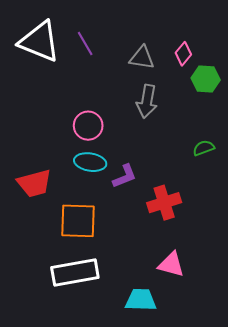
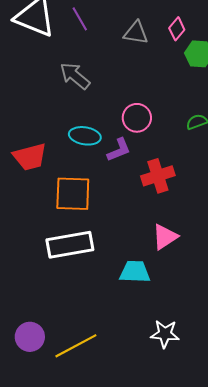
gray arrow: (147, 101) -> (75, 76), moved, turned 120
pink circle: (88, 126) -> (137, 118), moved
pink triangle: (171, 264) -> (165, 237), turned -48

